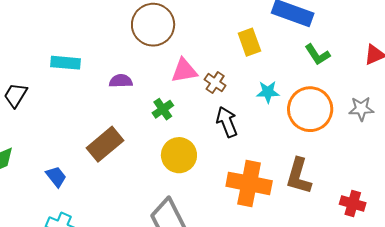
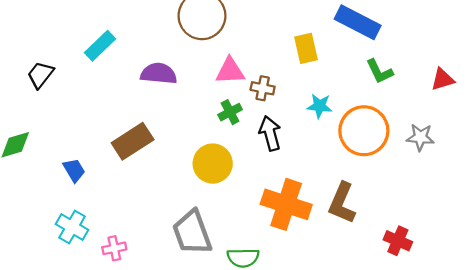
cyan rectangle: (65, 63) -> (100, 46), turned -56
purple semicircle: (121, 81) -> (159, 74), size x1.4
brown cross: (215, 83) -> (263, 88), turned -30
green cross: (163, 109) -> (230, 112), moved

